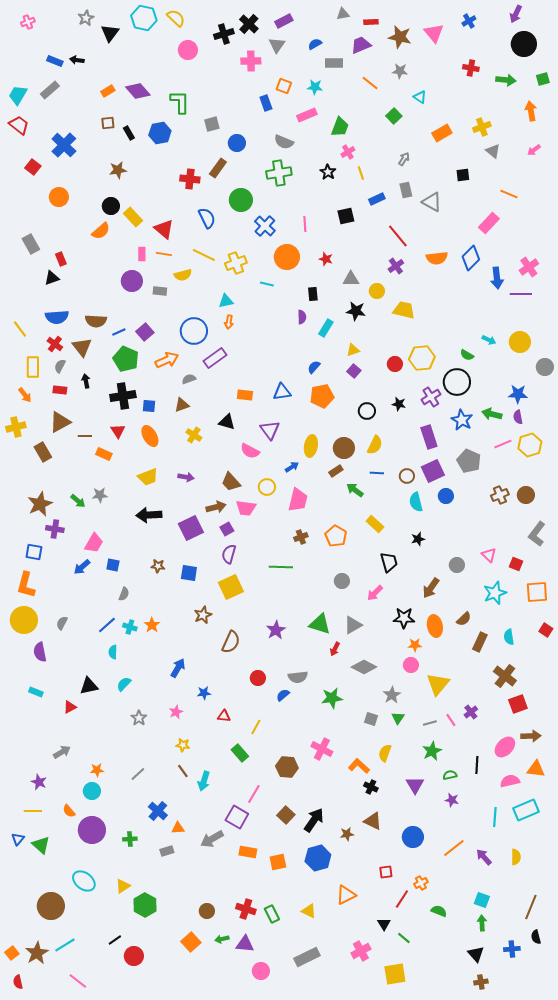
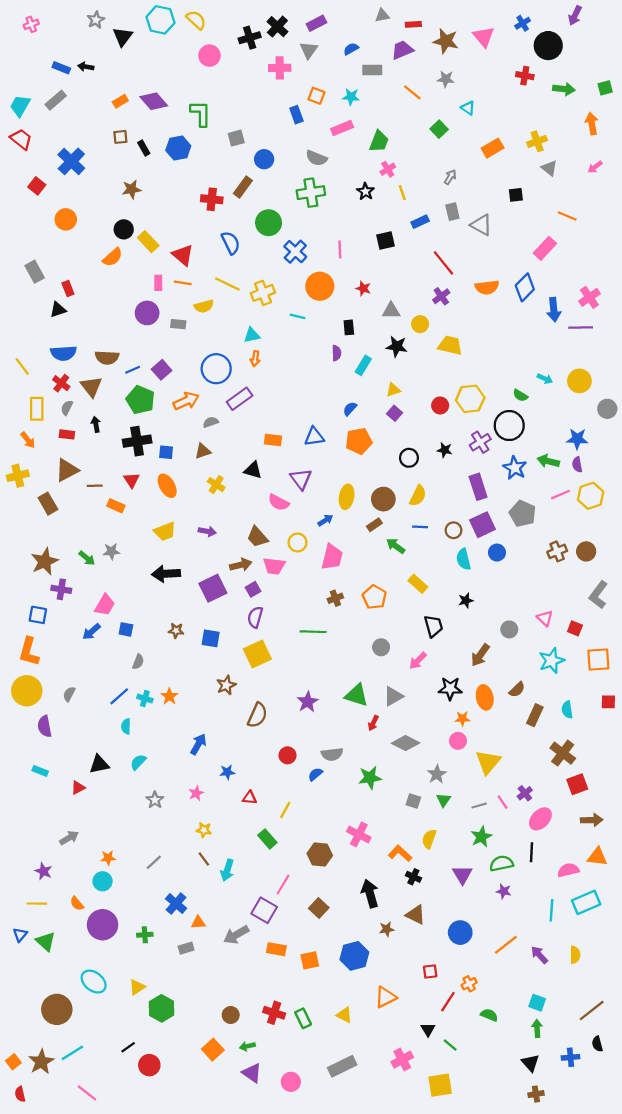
black circle: (524, 44) -> (548, 46), moved
red square: (546, 630) -> (608, 702), turned -32
pink ellipse: (505, 747) -> (540, 819), moved
green semicircle: (450, 775) -> (501, 863), size x1.5
black arrow: (314, 820) -> (370, 894), moved, turned -50
brown line: (531, 907) -> (592, 1011), turned 30
purple triangle: (245, 944) -> (252, 1073), moved, turned 30

